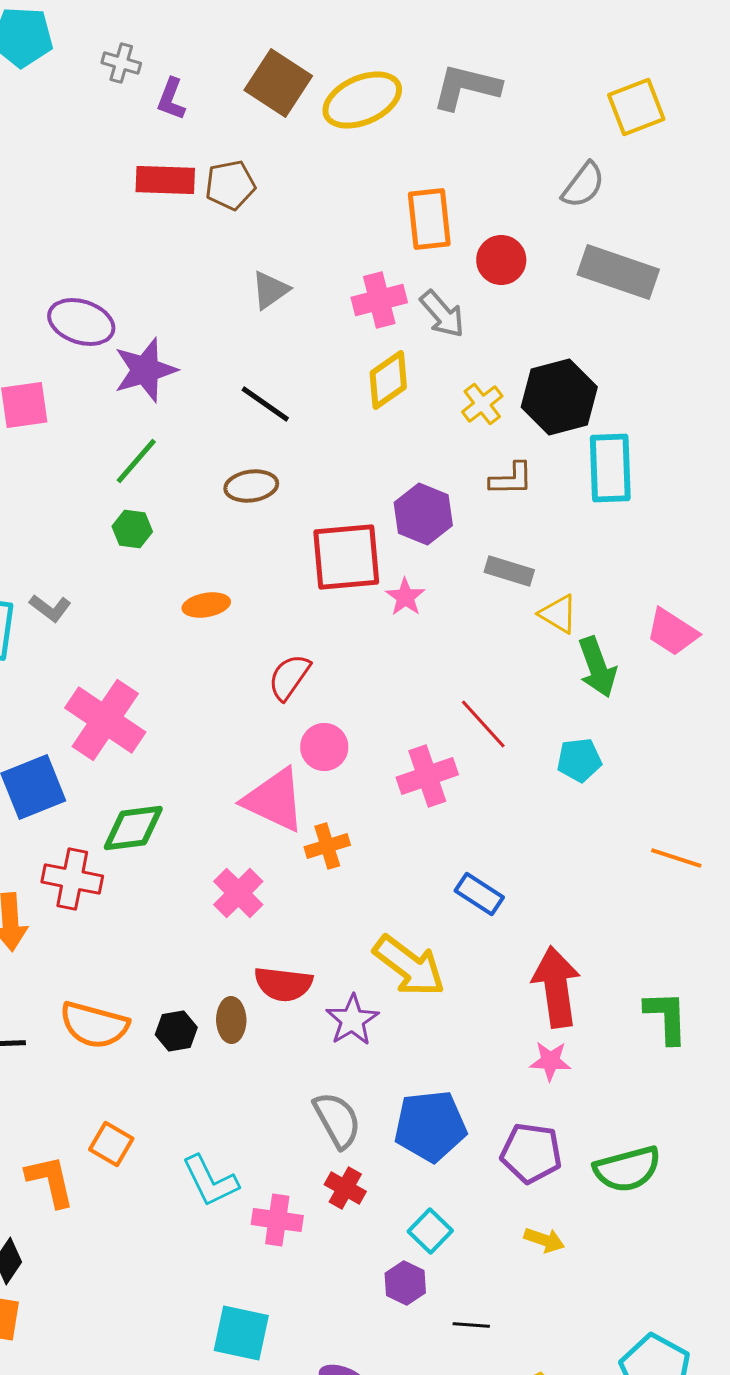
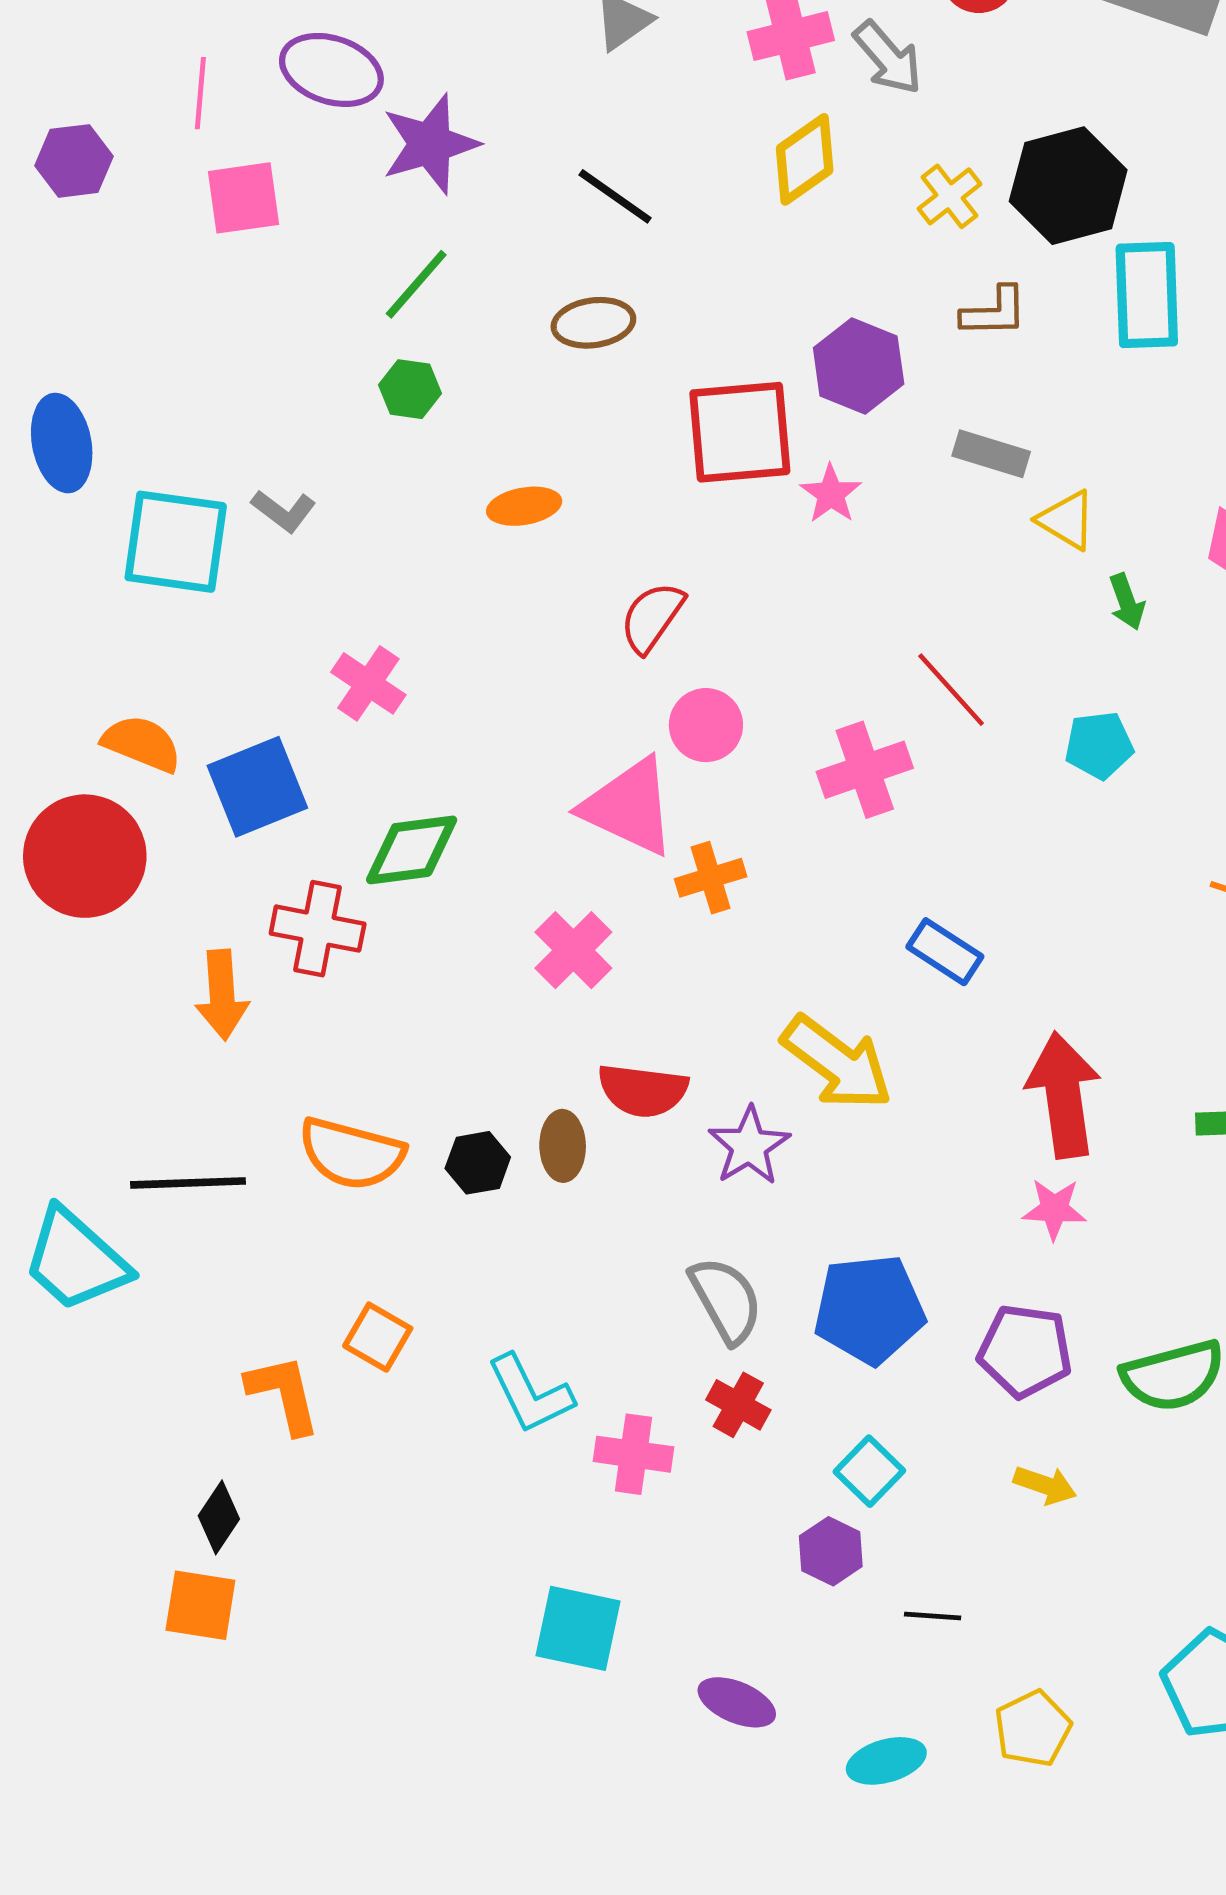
green arrow: (597, 667) -> (1127, 602), size x0.6
pink cross: (105, 720) -> (368, 683), size x0.6

